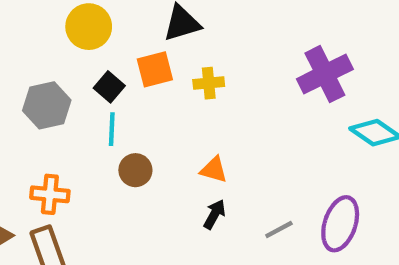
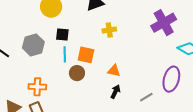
orange square: (155, 69) -> (86, 55), moved, turned 30
black square: (109, 87) -> (62, 34), turned -32
purple ellipse: (340, 224) -> (171, 79), moved

